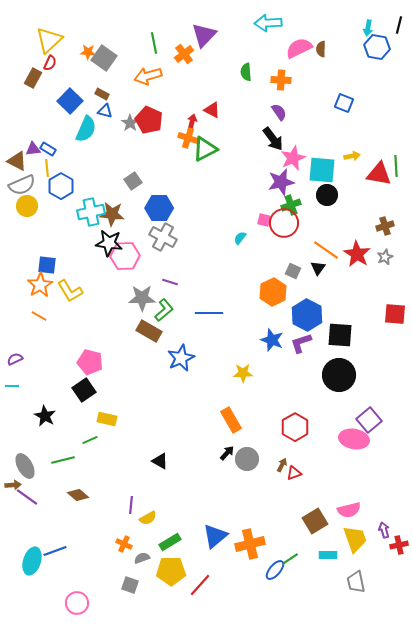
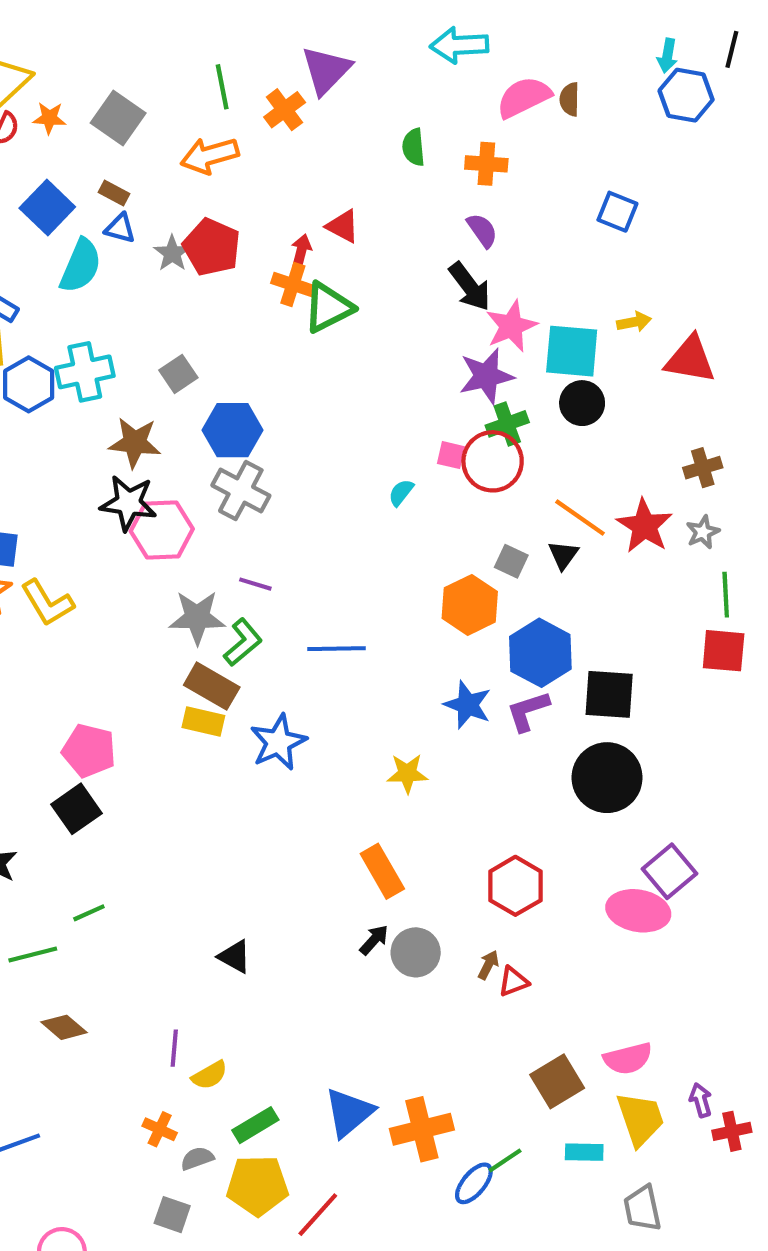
orange star: (88, 52) -> (49, 118), moved
green line: (396, 166) -> (726, 595), moved
cyan cross: (91, 212) -> (85, 372), moved
yellow rectangle: (107, 419) -> (203, 721), moved

